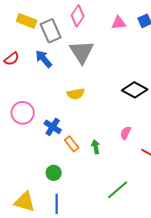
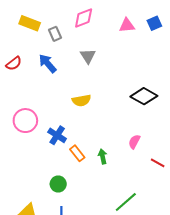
pink diamond: (78, 16) -> (84, 18), turned 35
gray rectangle: (51, 31) -> (55, 34), size x0.6
gray triangle: (82, 52) -> (88, 56), size x0.6

